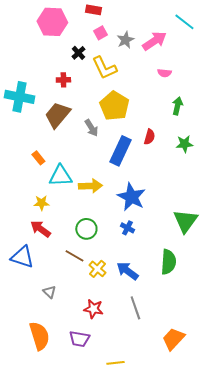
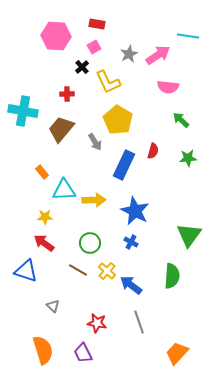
cyan line: (184, 22) -> (188, 36), turned -30
pink square: (100, 33) -> (94, 47), moved
pink semicircle: (164, 73) -> (168, 87), size x1.5
green arrow: (177, 106) -> (181, 120), turned -60
yellow cross: (97, 269) -> (107, 271), moved
purple trapezoid: (79, 339) -> (83, 353), turned 55

